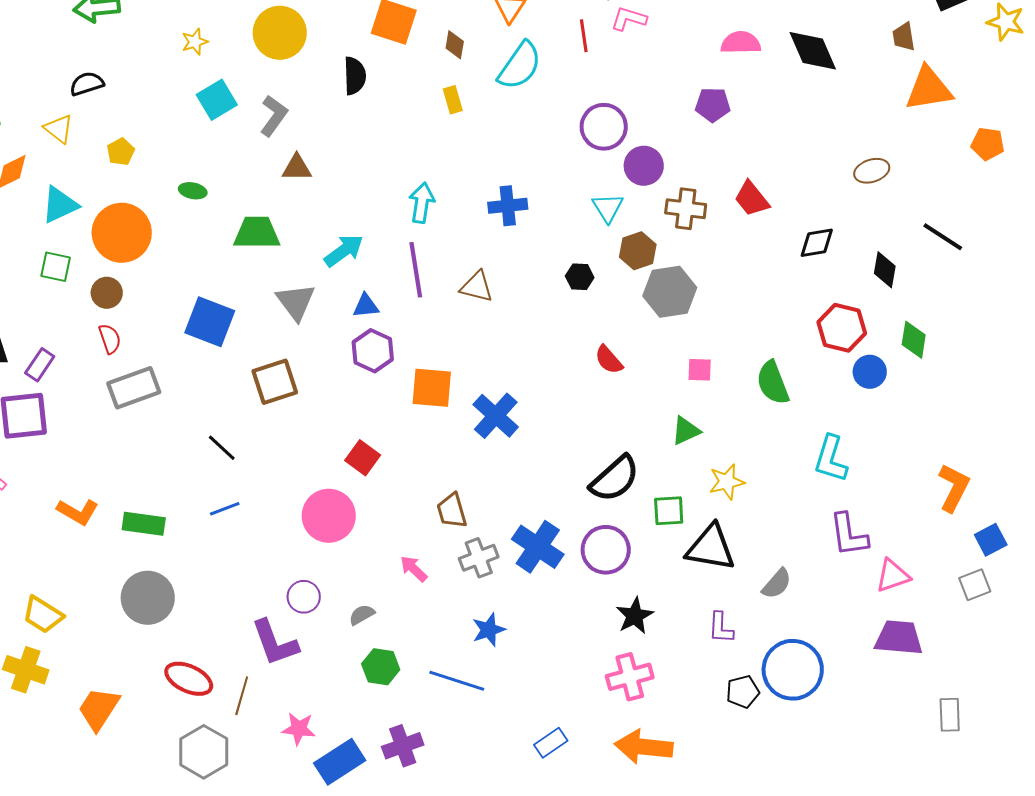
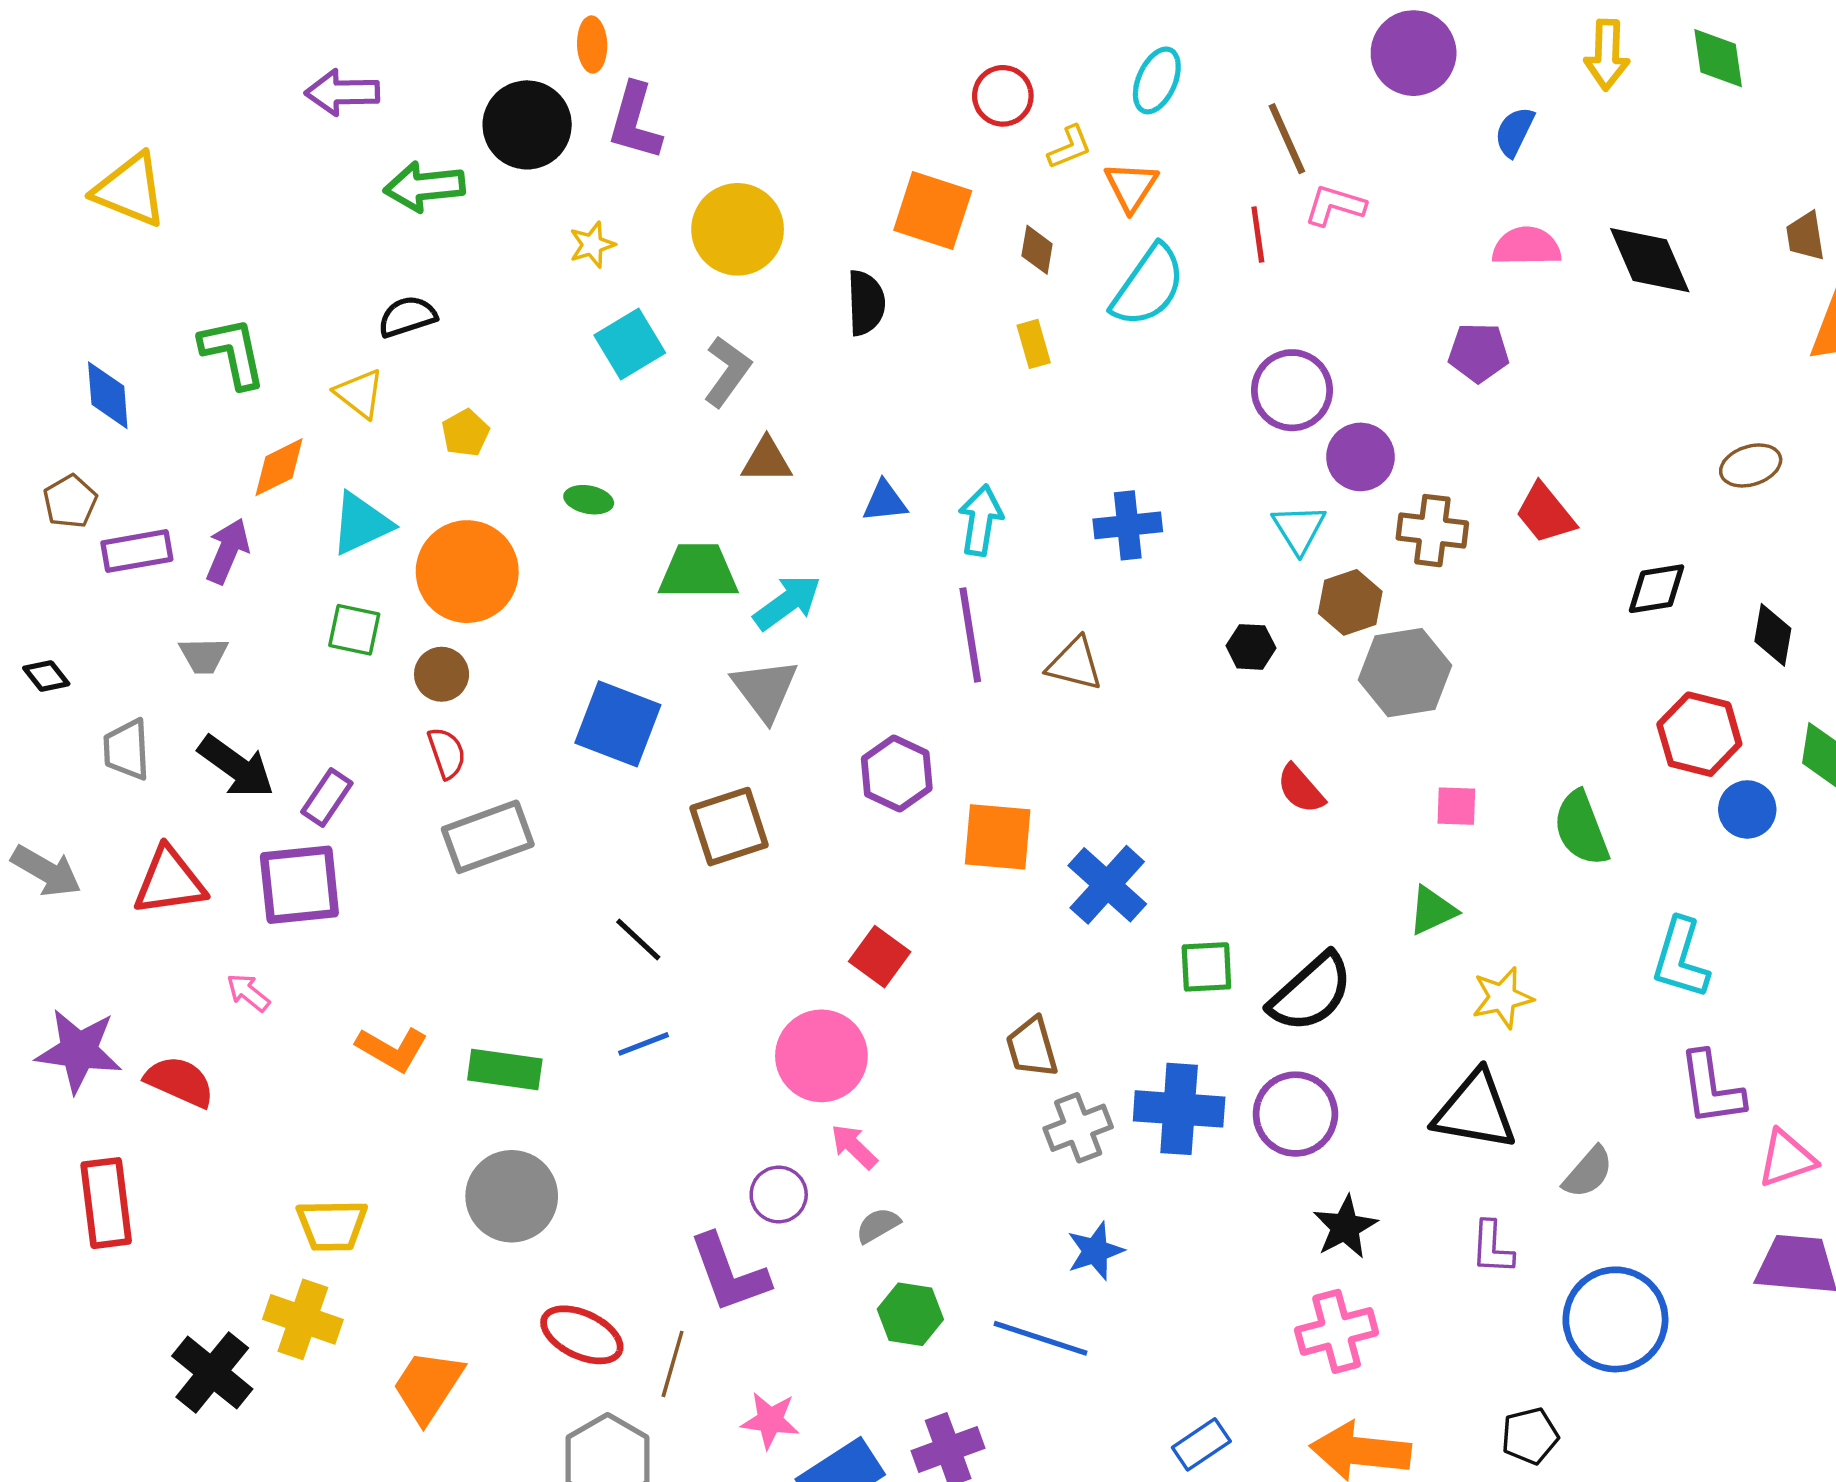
cyan arrow: (344, 251) -> (787, 602), moved
blue triangle: (366, 306) -> (885, 501), moved
green square: (669, 511) -> (1206, 967), moved
blue cross: (538, 547) -> (1179, 1109), turned -30
pink arrow: (414, 569) -> (854, 1147), moved
yellow trapezoid: (43, 615) -> (332, 1225), turned -33
black pentagon: (743, 692) -> (1530, 1436), moved

